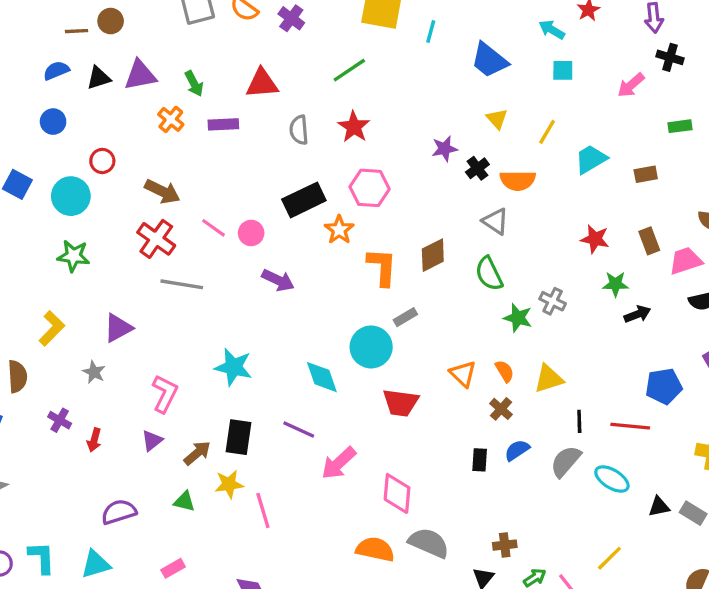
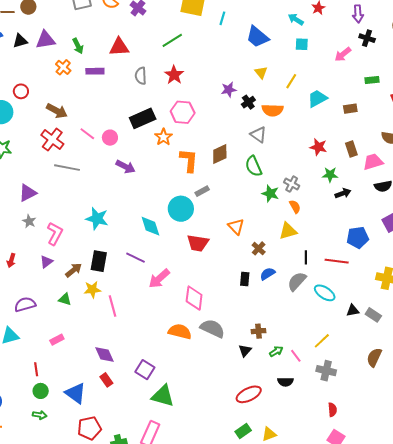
orange semicircle: (505, 371) -> (295, 207), moved
gray star: (94, 372) -> (29, 221), moved

